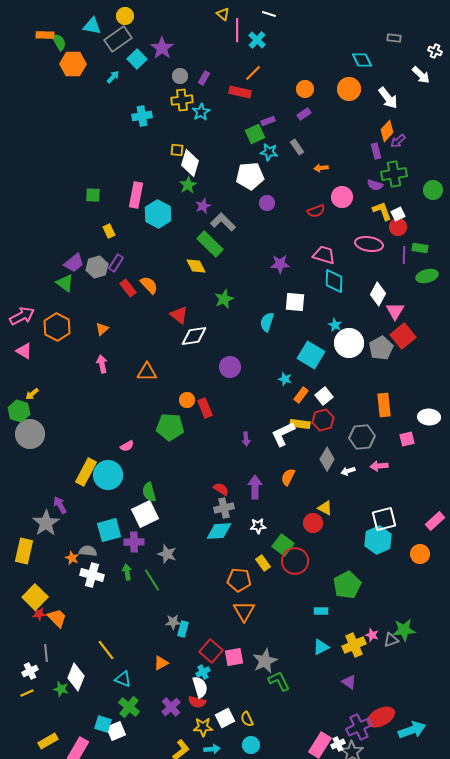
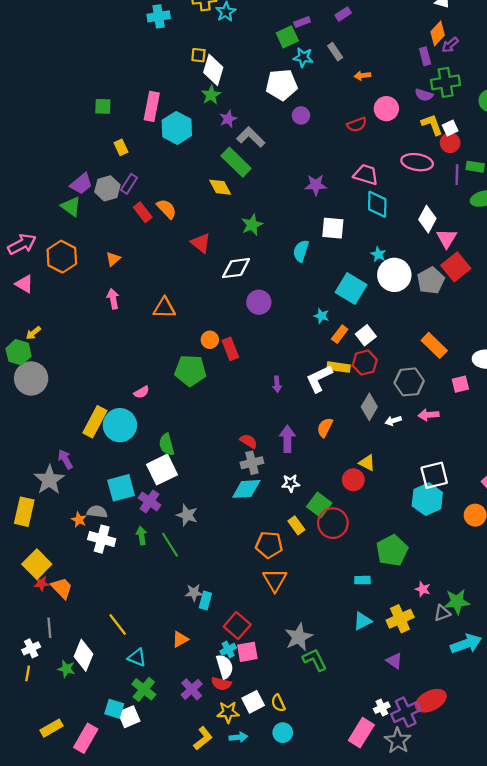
white diamond: (194, 336) -> (236, 268), moved
orange rectangle: (384, 405) -> (434, 345), turned -40
purple cross: (134, 542) -> (150, 501), turned 36
pink star: (372, 635) -> (423, 589), moved
pink square: (234, 657) -> (247, 652), moved
yellow line: (27, 693) -> (28, 673), turned -56
cyan arrow: (412, 730) -> (466, 644), moved
white cross: (338, 744) -> (382, 708), moved

